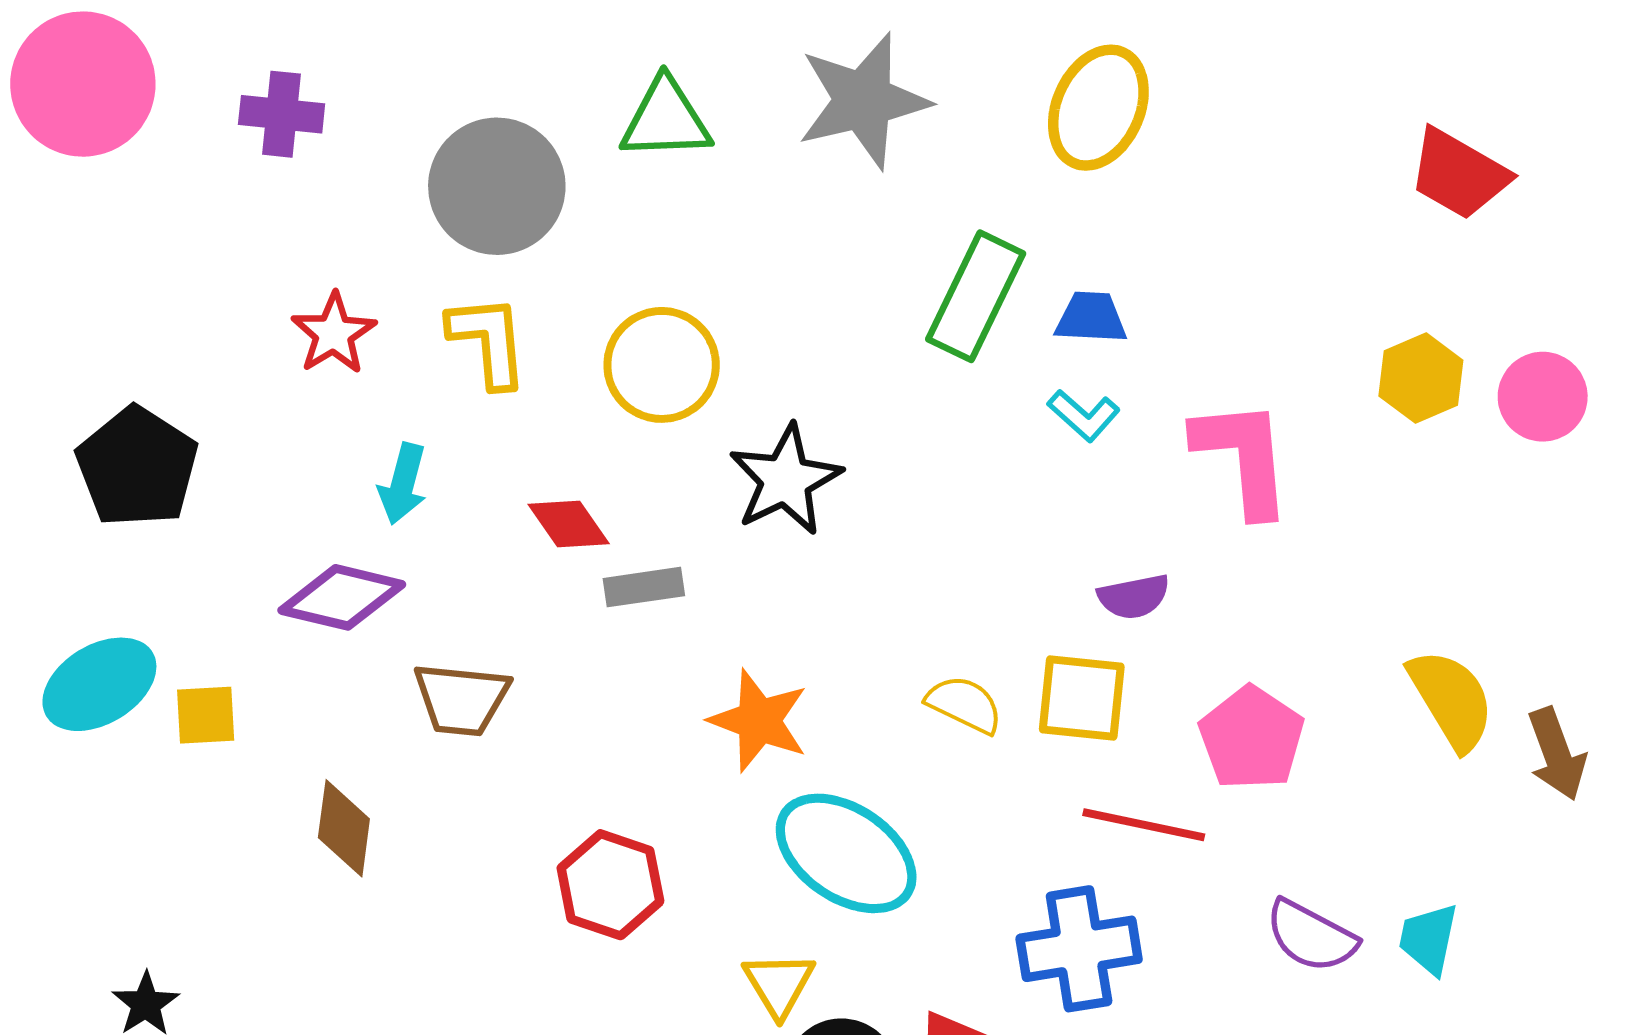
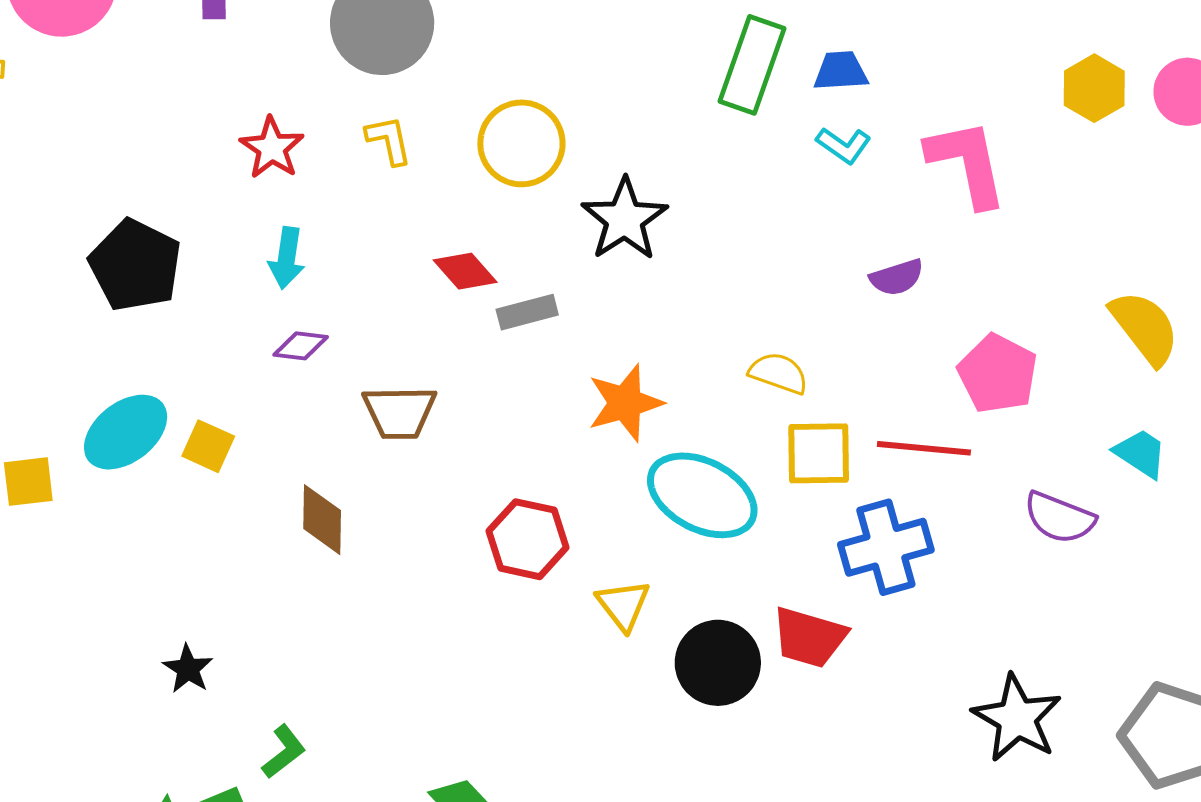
yellow L-shape: (488, 341) -> (389, 140), size x0.7
cyan arrow: (403, 484) -> (287, 258), moved
purple diamond: (342, 597) -> (301, 346), size x0.6
yellow square: (1082, 698) -> (819, 453), moved
yellow square: (206, 715) -> (208, 446), turned 34
orange star: (759, 721) -> (625, 403), turned -30
cyan trapezoid: (1429, 939) -> (1141, 453), moved, turned 118
yellow triangle: (779, 984) -> (623, 605), moved

